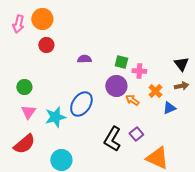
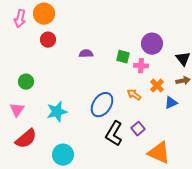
purple circle: (116, 86) -> (152, 44), moved
blue ellipse: (81, 104) -> (102, 105), moved
pink triangle: (28, 112) -> (17, 110), moved

